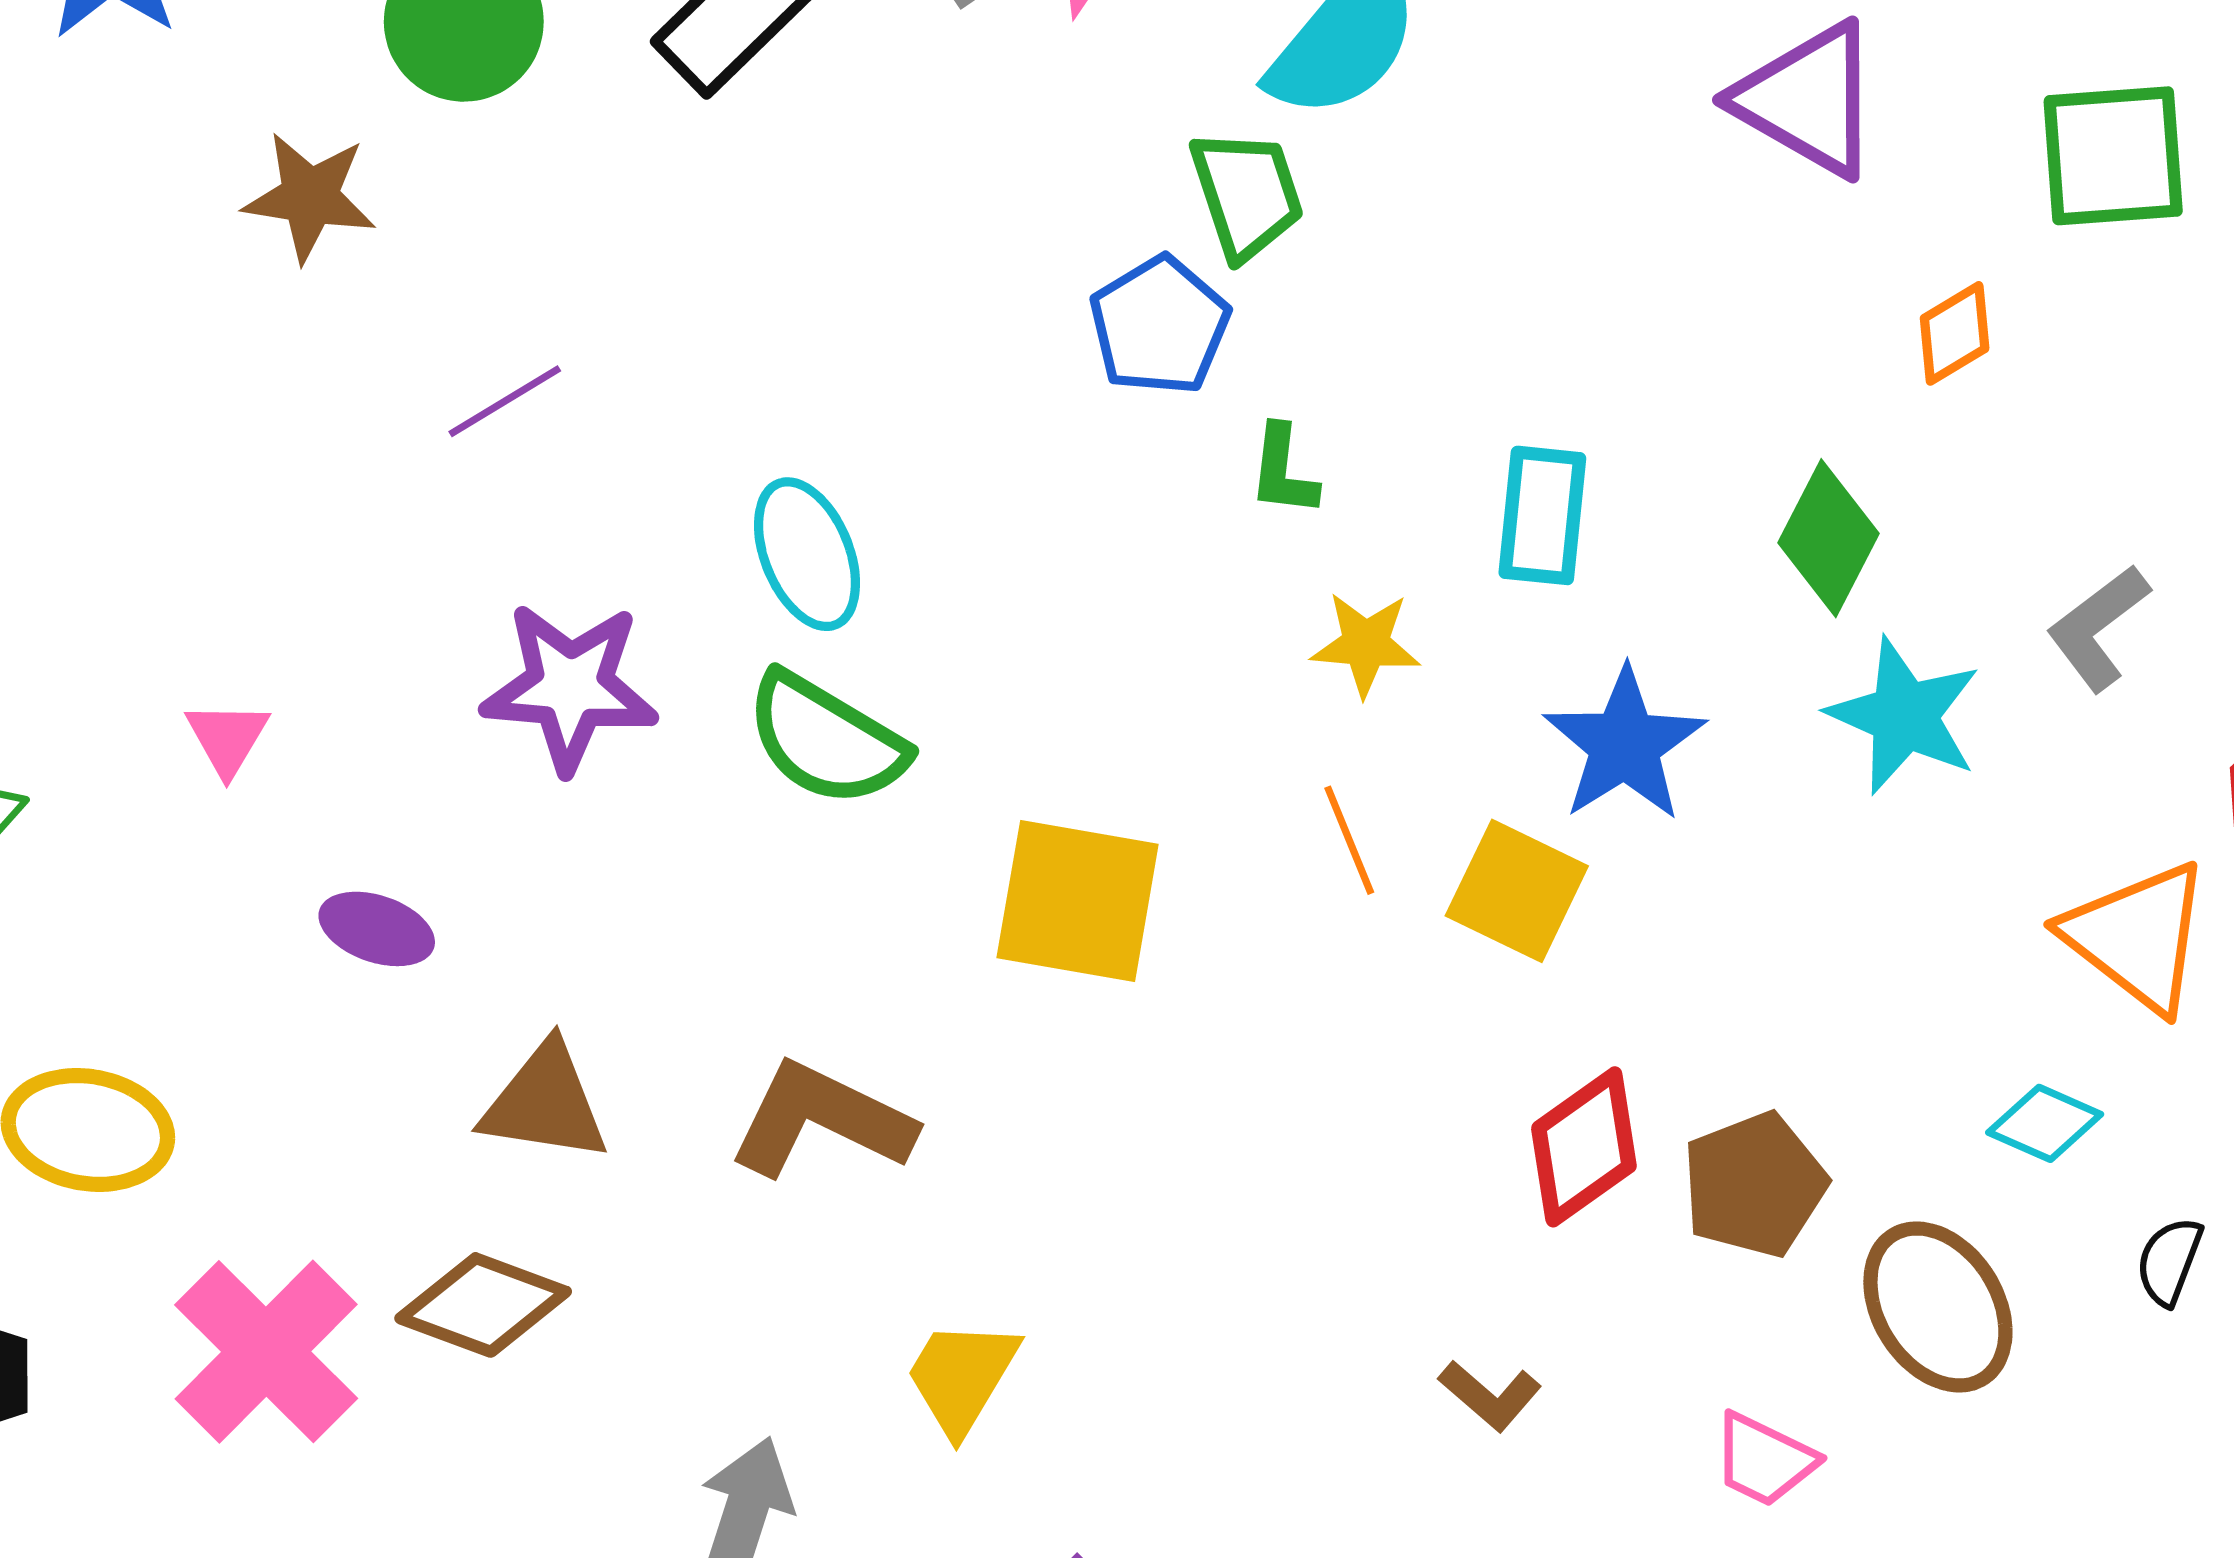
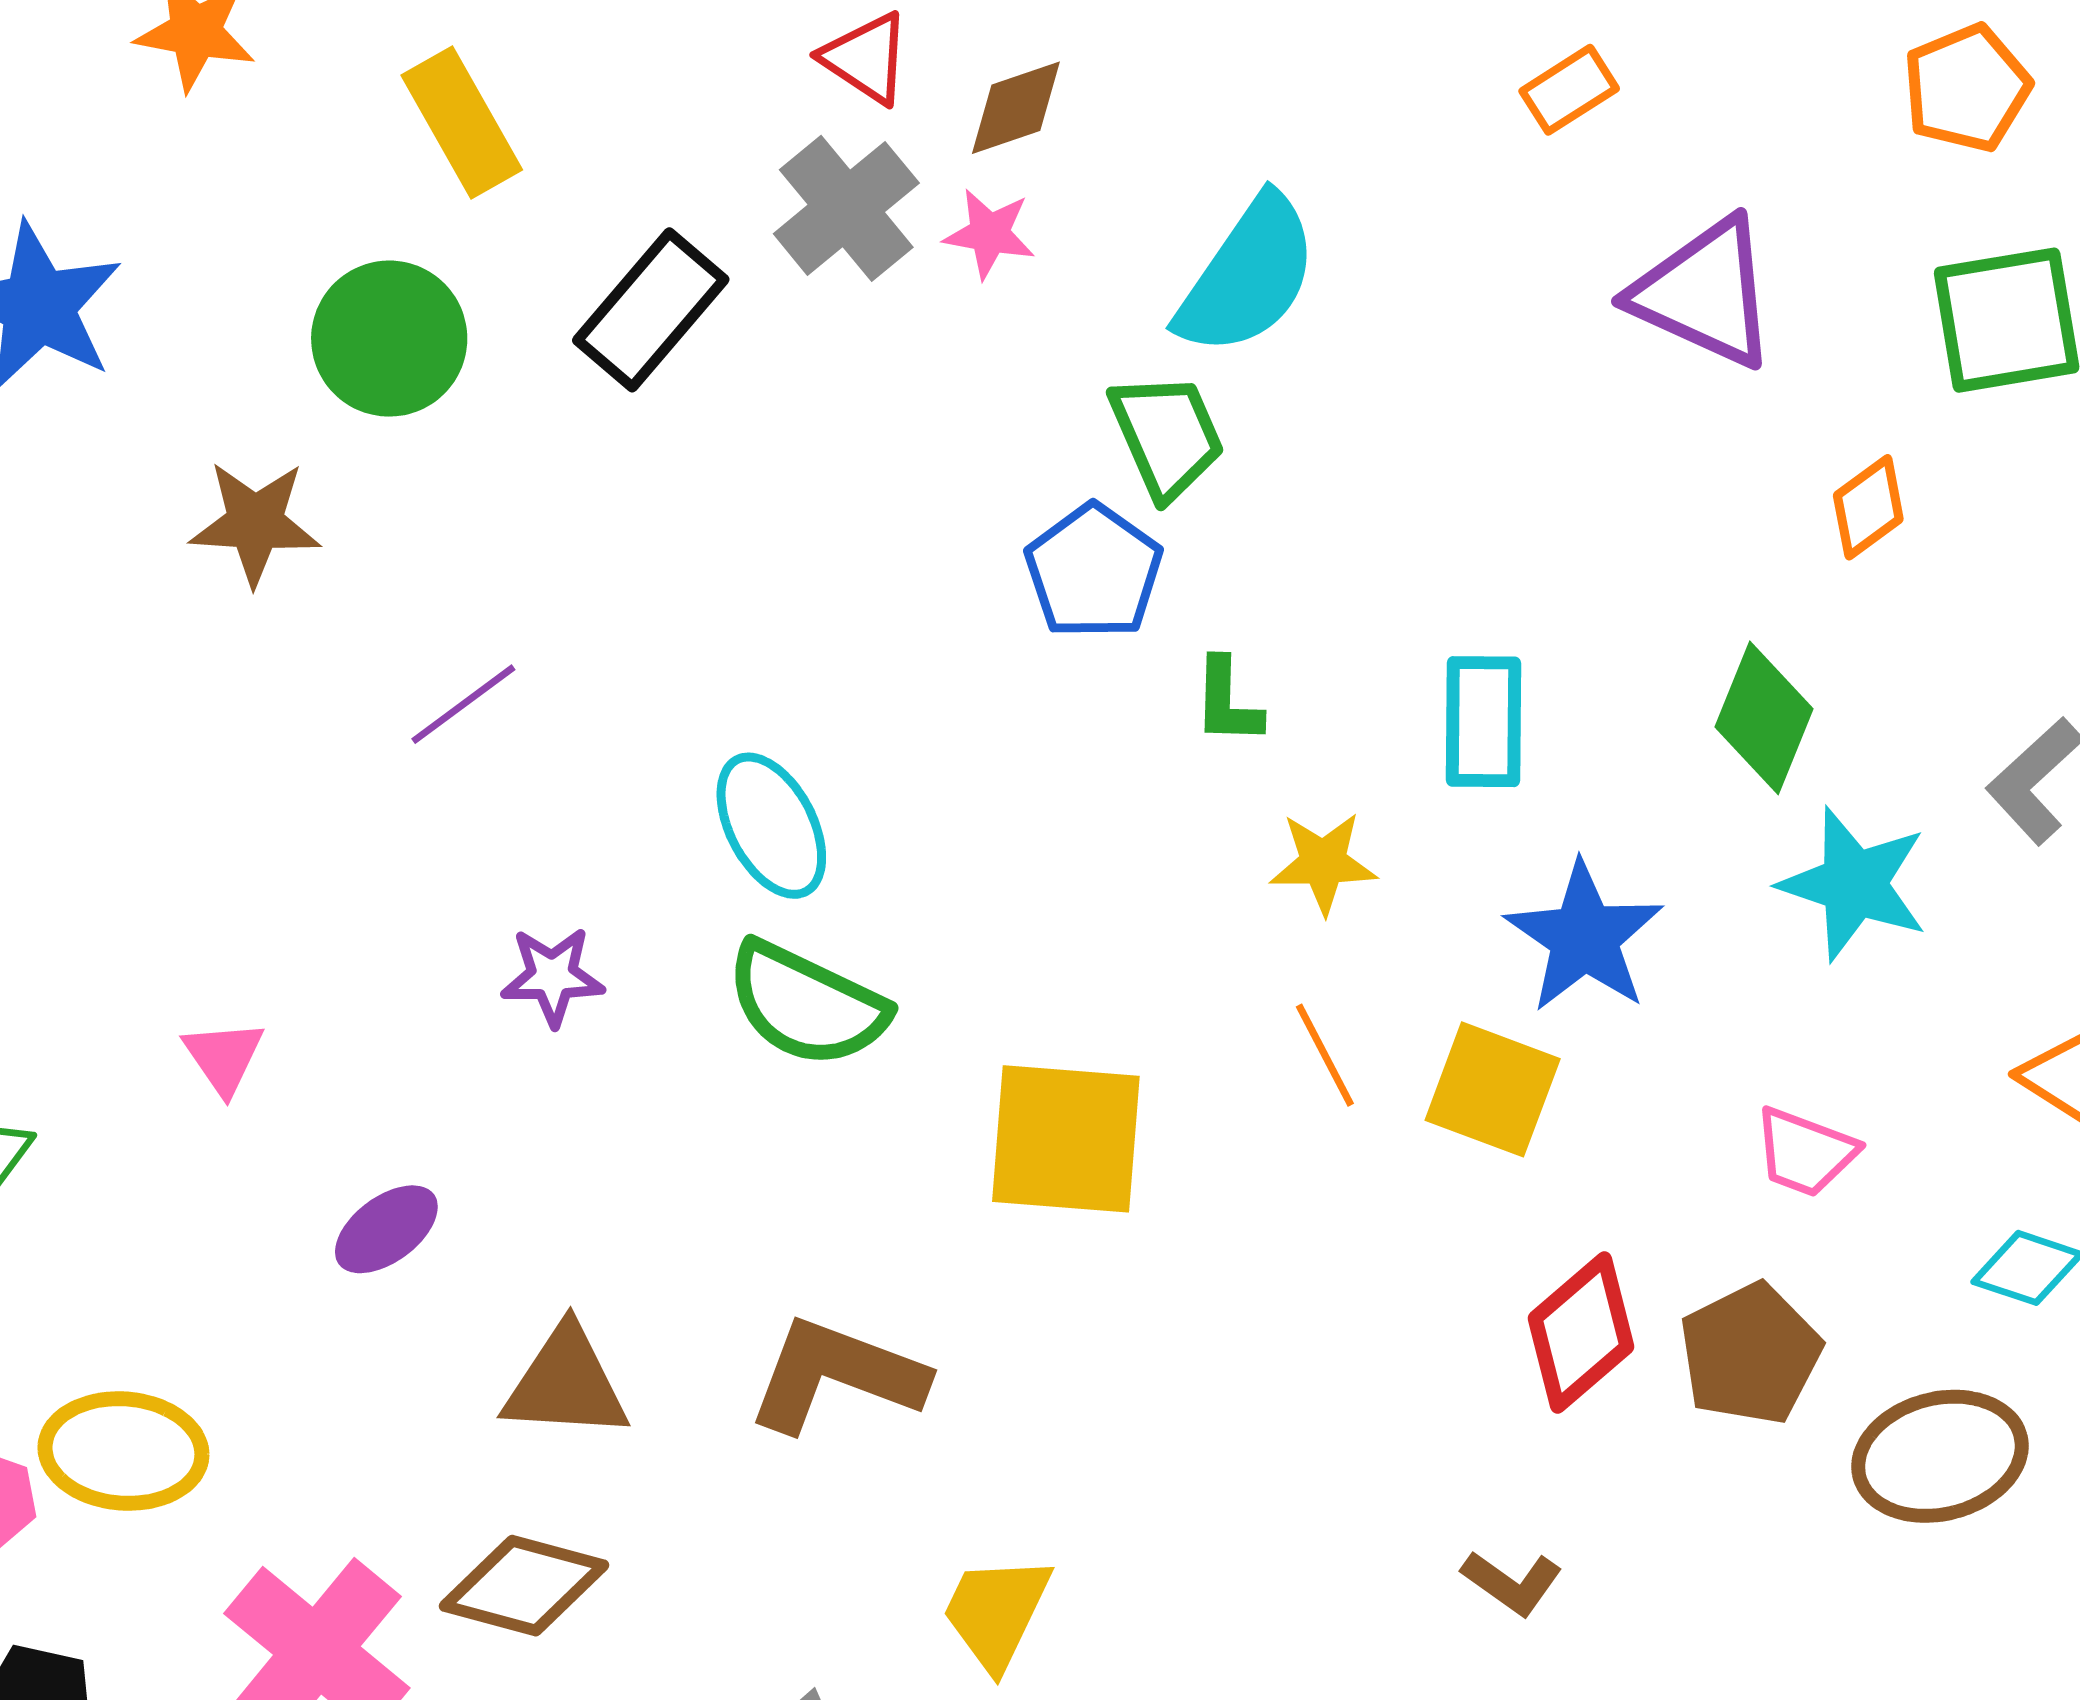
purple star: (570, 687) -> (553, 976), size x0.6
purple ellipse: (377, 929) -> (386, 1229), turned -50
brown ellipse: (1938, 1307) -> (1940, 1456), turned -67
pink trapezoid: (1764, 1460) -> (1805, 1152), moved

